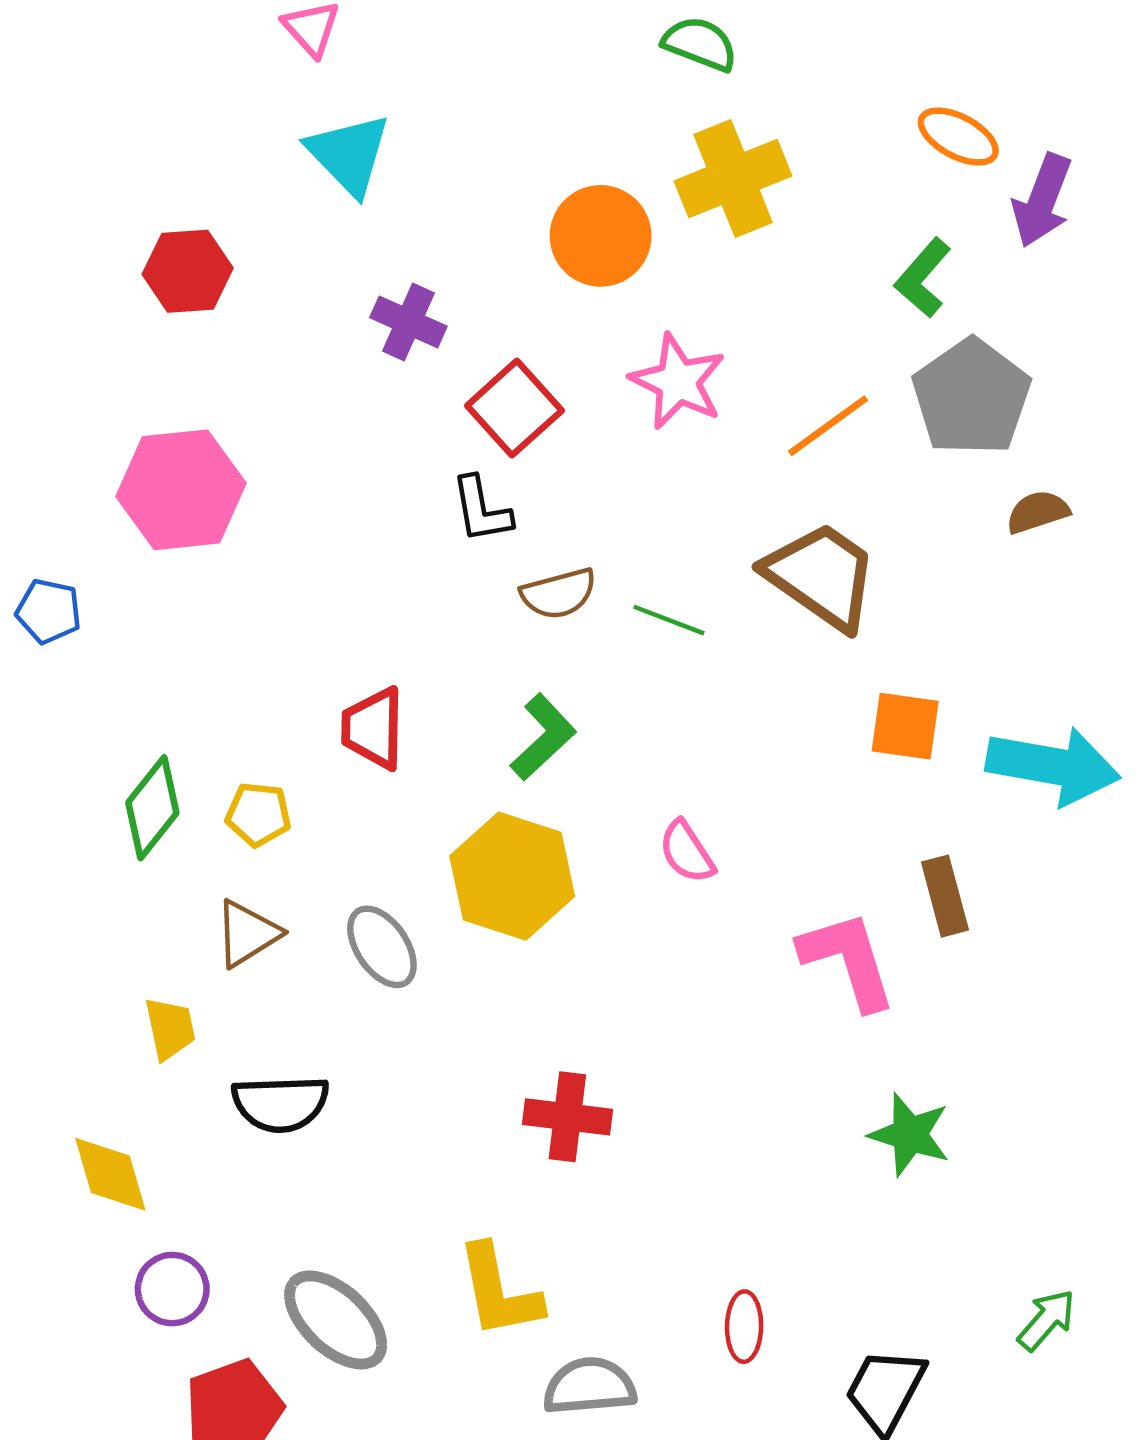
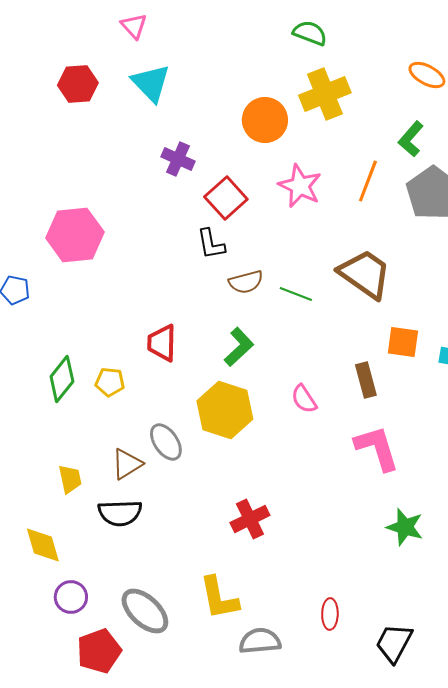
red hexagon: (188, 271) -> (78, 84), moved
orange line: (828, 426) -> (368, 181), moved, turned -33
brown rectangle: (945, 896) -> (366, 380), moved
brown triangle: (247, 934) -> (127, 464), moved
red cross: (567, 1117) -> (250, 519), turned -33

